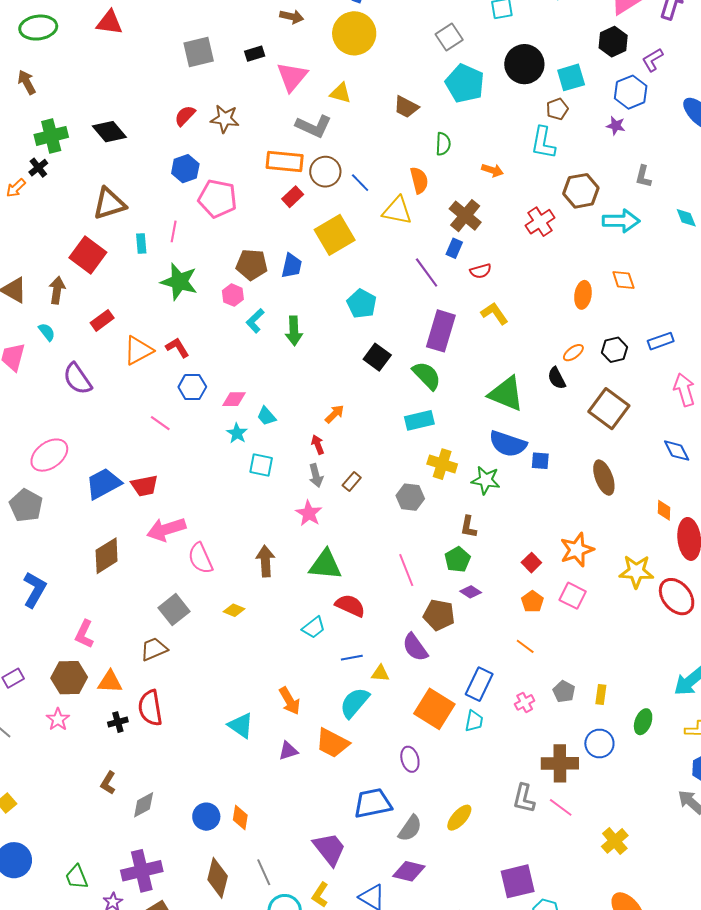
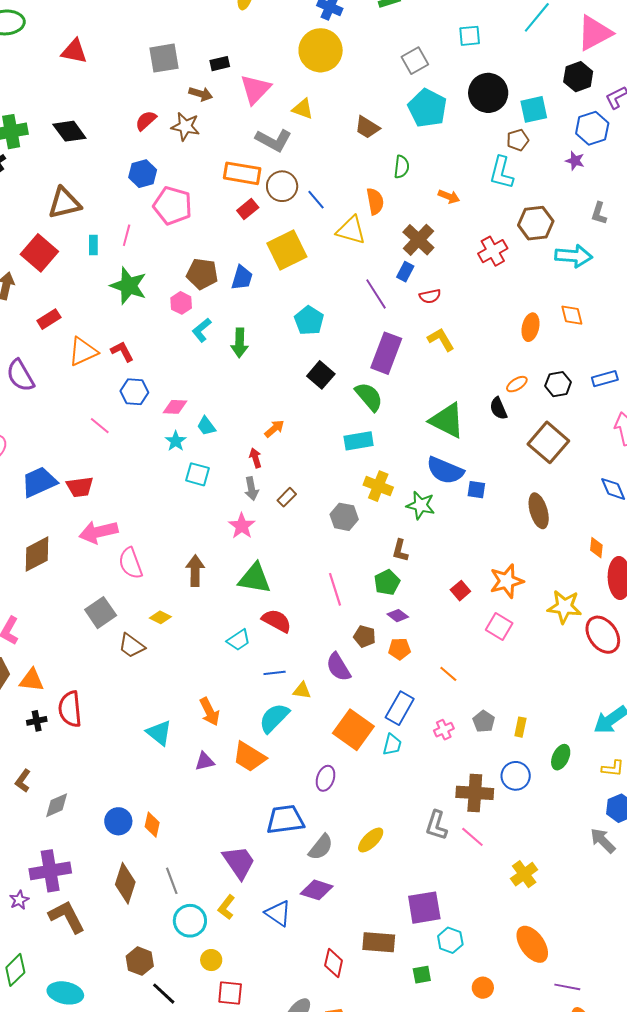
brown arrow: (292, 17) -> (201, 94), moved
red triangle: (109, 23) -> (74, 51), moved
orange pentagon: (532, 602) -> (399, 649), moved, turned 30
brown pentagon: (439, 615) -> (365, 636), size x0.7
brown trapezoid: (154, 649) -> (132, 646), moved, turned -124
purple ellipse: (410, 759) -> (325, 778), turned 30

